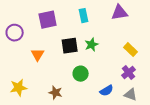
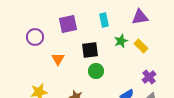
green star: (92, 45) -> (121, 41), moved
yellow rectangle: (131, 50) -> (141, 46), moved
green circle: (81, 74) -> (96, 71), moved

